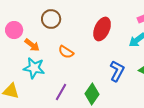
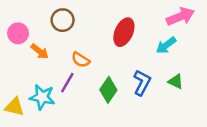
cyan star: (34, 68) -> (42, 97), moved
purple line: (61, 92) -> (67, 83), moved
green diamond: (92, 94) -> (108, 90), moved

